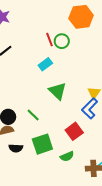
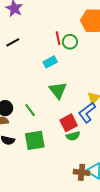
red square: (74, 131) -> (69, 123), moved
green semicircle: (67, 156) -> (73, 136), moved

